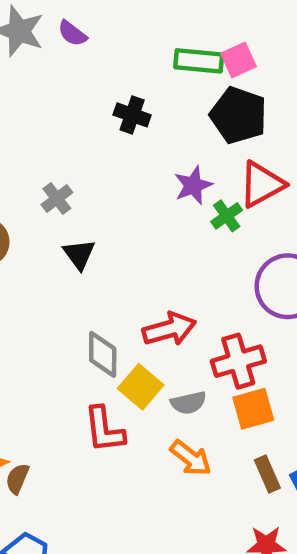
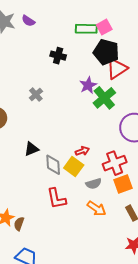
red triangle: (262, 184) -> (117, 69), moved
gray cross: (57, 199) -> (36, 95), moved
green cross: (227, 216) -> (104, 98), size x1.6
black triangle: (79, 254) -> (31, 149), moved, turned 49
red arrow: (169, 329) -> (82, 151), size x0.6
yellow square: (141, 387) -> (74, 167), moved

